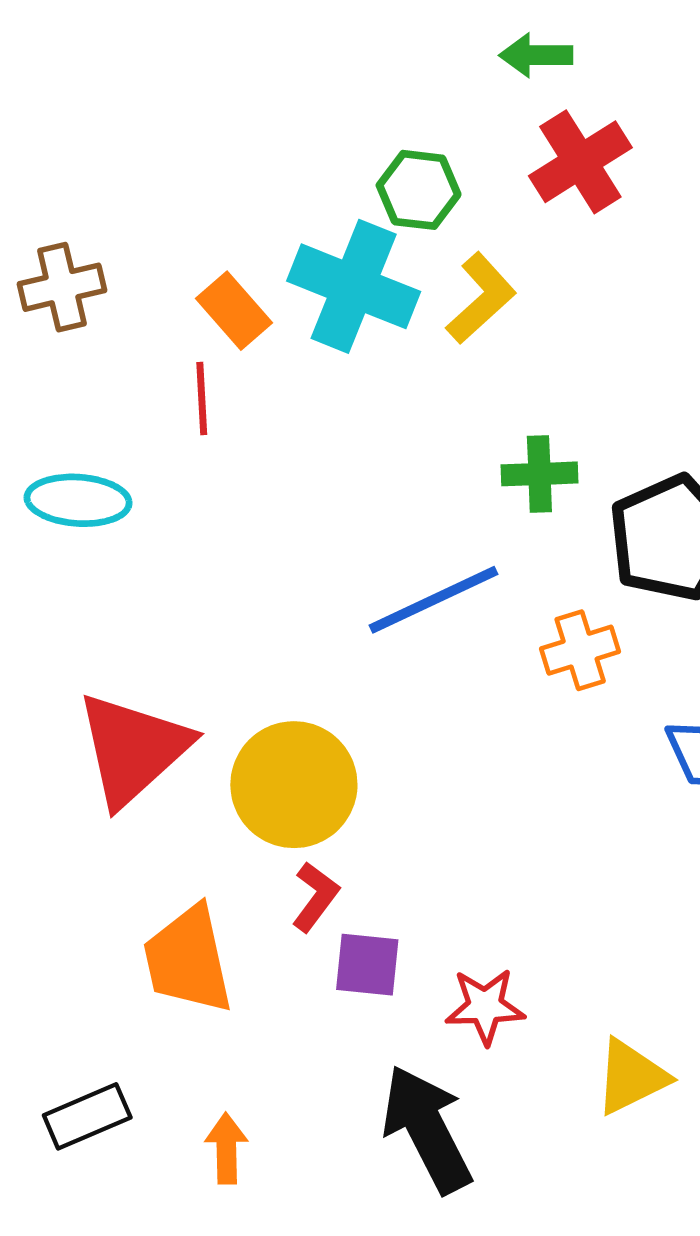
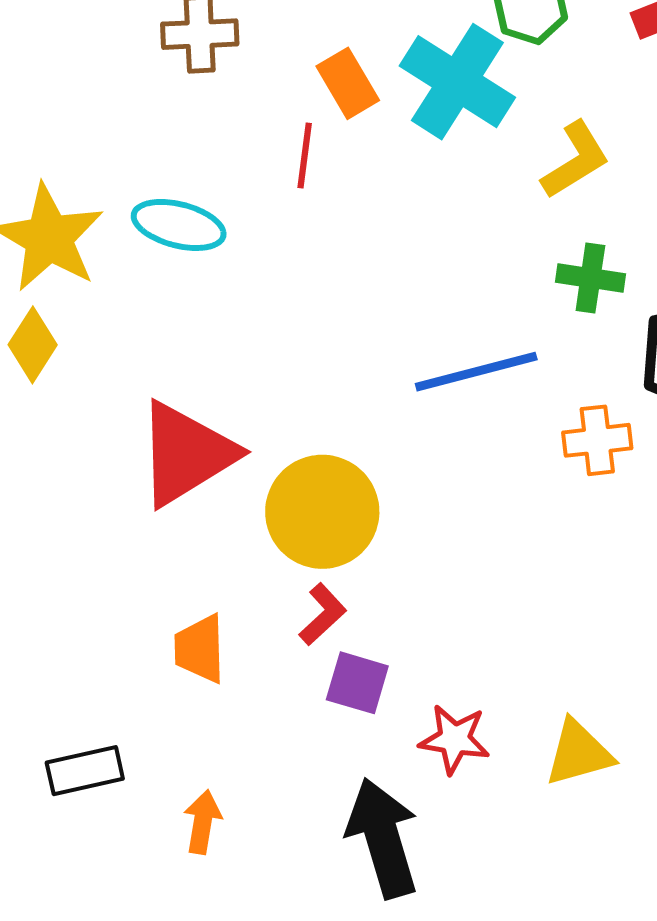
yellow L-shape: (481, 298) -> (575, 160), moved
orange trapezoid: (188, 960) -> (200, 649), size x0.7
yellow triangle: (631, 1077) -> (579, 753), moved

